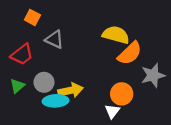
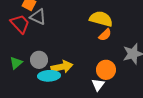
gray triangle: (54, 39) -> (38, 17), moved
orange semicircle: (130, 53) -> (105, 35), moved, size x0.6
red trapezoid: (22, 54) -> (20, 24), moved, turned -95

